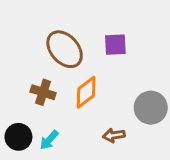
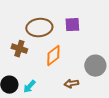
brown ellipse: (65, 49) -> (39, 28), turned -55
brown cross: (43, 92) -> (19, 49), moved

